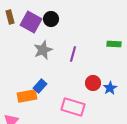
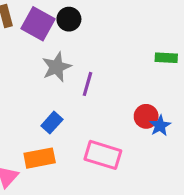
purple line: (73, 54) -> (87, 84), moved
red circle: (93, 83) -> (146, 116), moved
orange rectangle: (27, 96) -> (40, 158), moved

